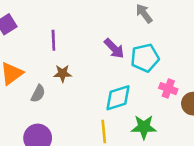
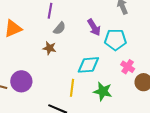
brown star: (63, 73) -> (50, 48), moved
gray semicircle: (38, 94) -> (59, 28), moved

